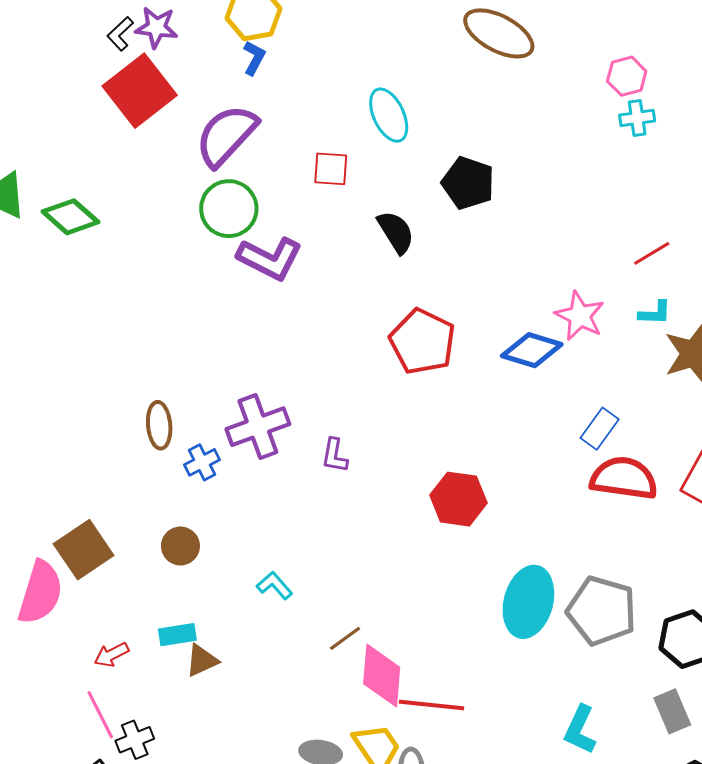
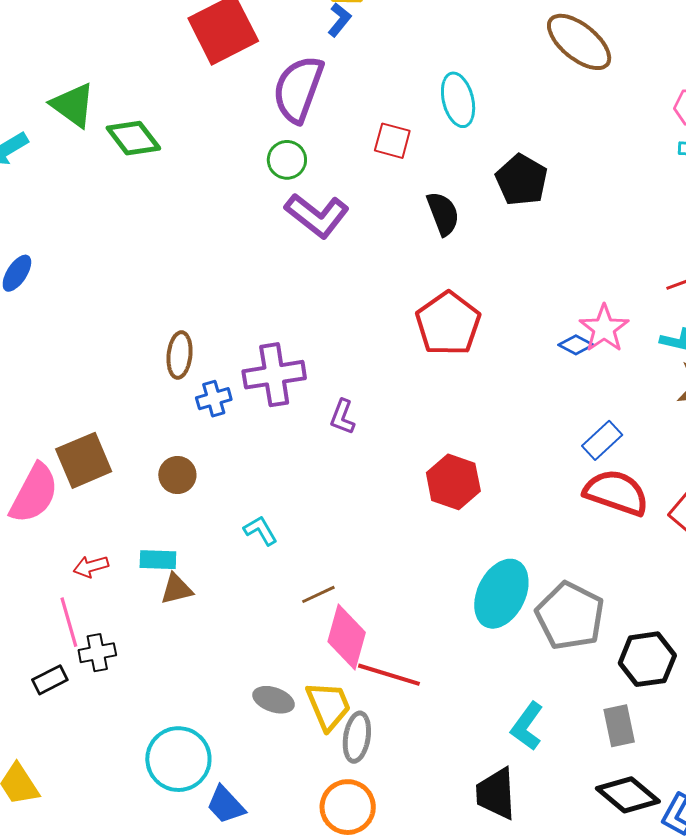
purple semicircle: (226, 135) -> (298, 89), turned -34
green circle: (229, 209) -> (287, 160), size x0.7
blue diamond: (532, 350) -> (576, 345), moved, size x0.6

